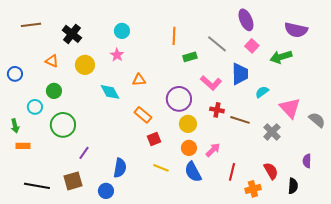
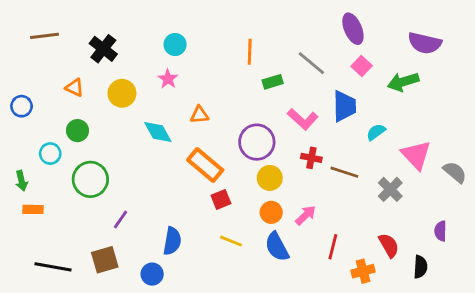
orange rectangle: (143, 115) -> (205, 165), size x1.4

